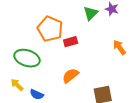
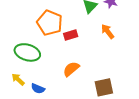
orange arrow: (119, 47) -> (108, 31), moved

